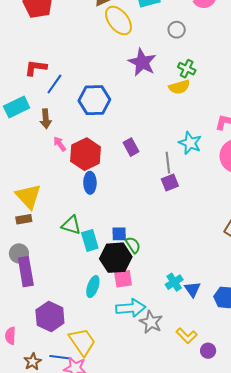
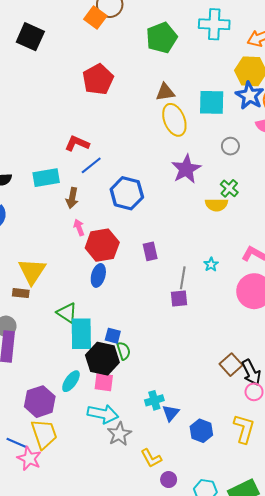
cyan star: (190, 143) -> (211, 264), size x0.6
cyan rectangle: (90, 240) -> (81, 334), size x1.4
purple hexagon: (50, 316) -> (40, 402), moved

